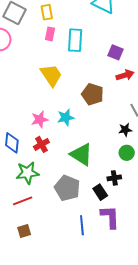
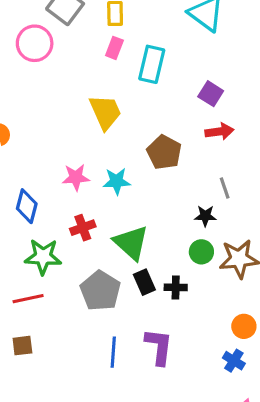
red cross: (41, 144) -> (83, 228), moved
black rectangle: (100, 192) -> (144, 282), moved

